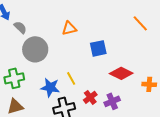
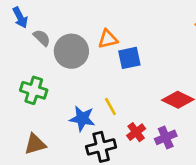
blue square: (98, 48) -> (129, 58), moved
gray circle: (35, 49) -> (71, 51), moved
green cross: (14, 78) -> (34, 90), moved, turned 30

